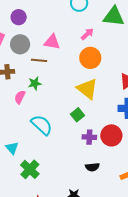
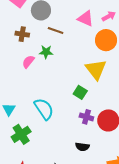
pink triangle: (52, 42) -> (85, 19), moved
green square: (77, 115) -> (80, 92), turned -32
cyan semicircle: (42, 125) -> (44, 109), moved

